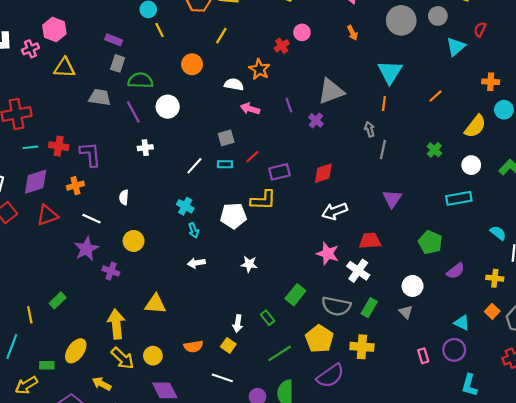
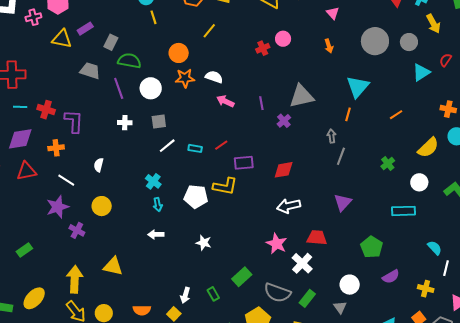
purple rectangle: (114, 40) -> (85, 29), moved, turned -63
orange star: (259, 69) -> (185, 78), moved, turned 30
gray square: (226, 138) -> (159, 121), moved

